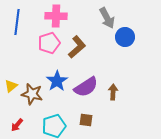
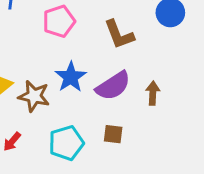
brown L-shape: (77, 47) -> (119, 35), moved, turned 110

